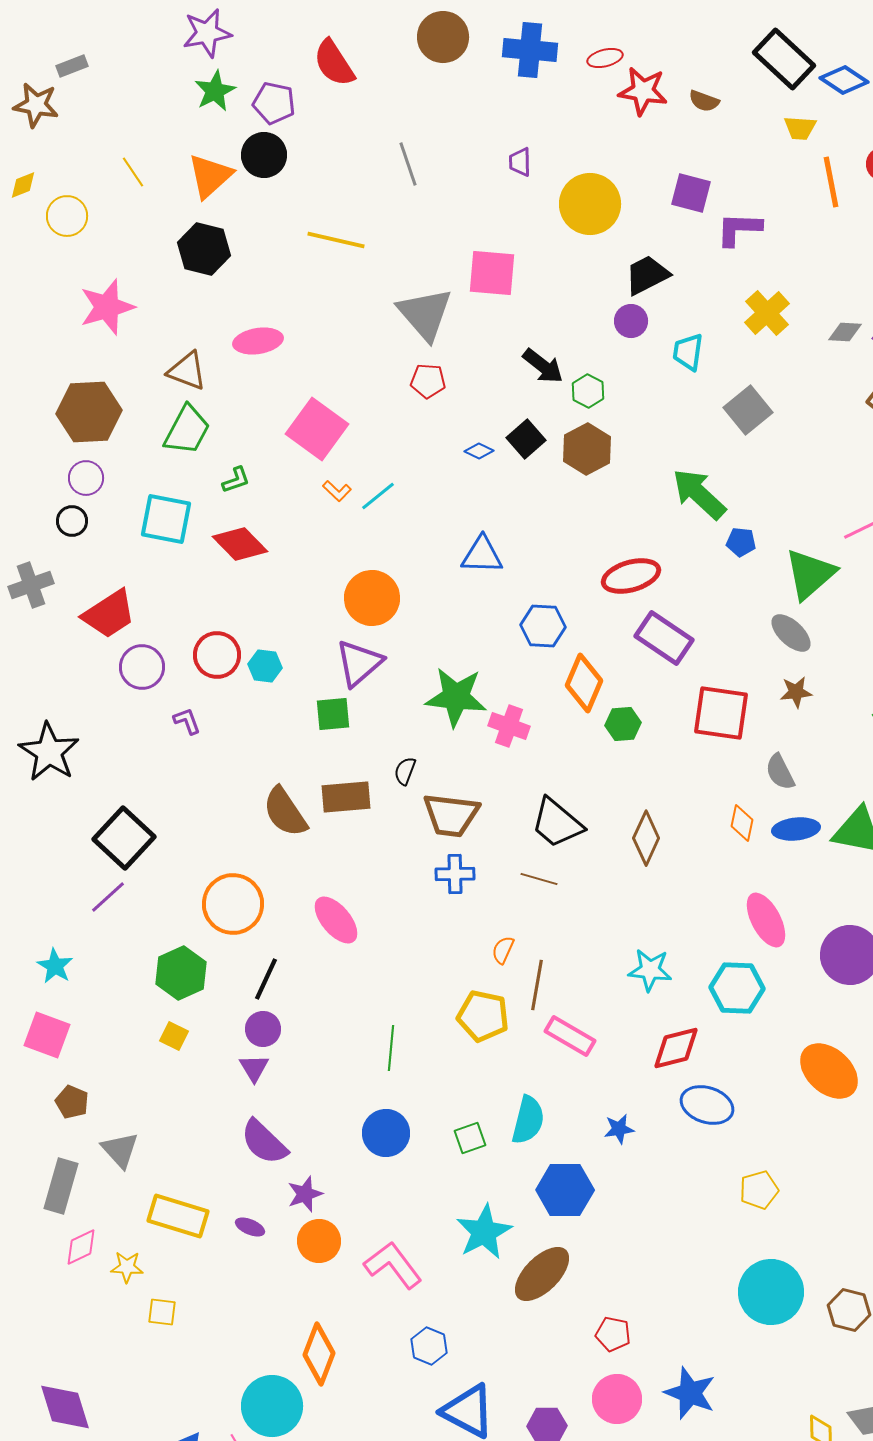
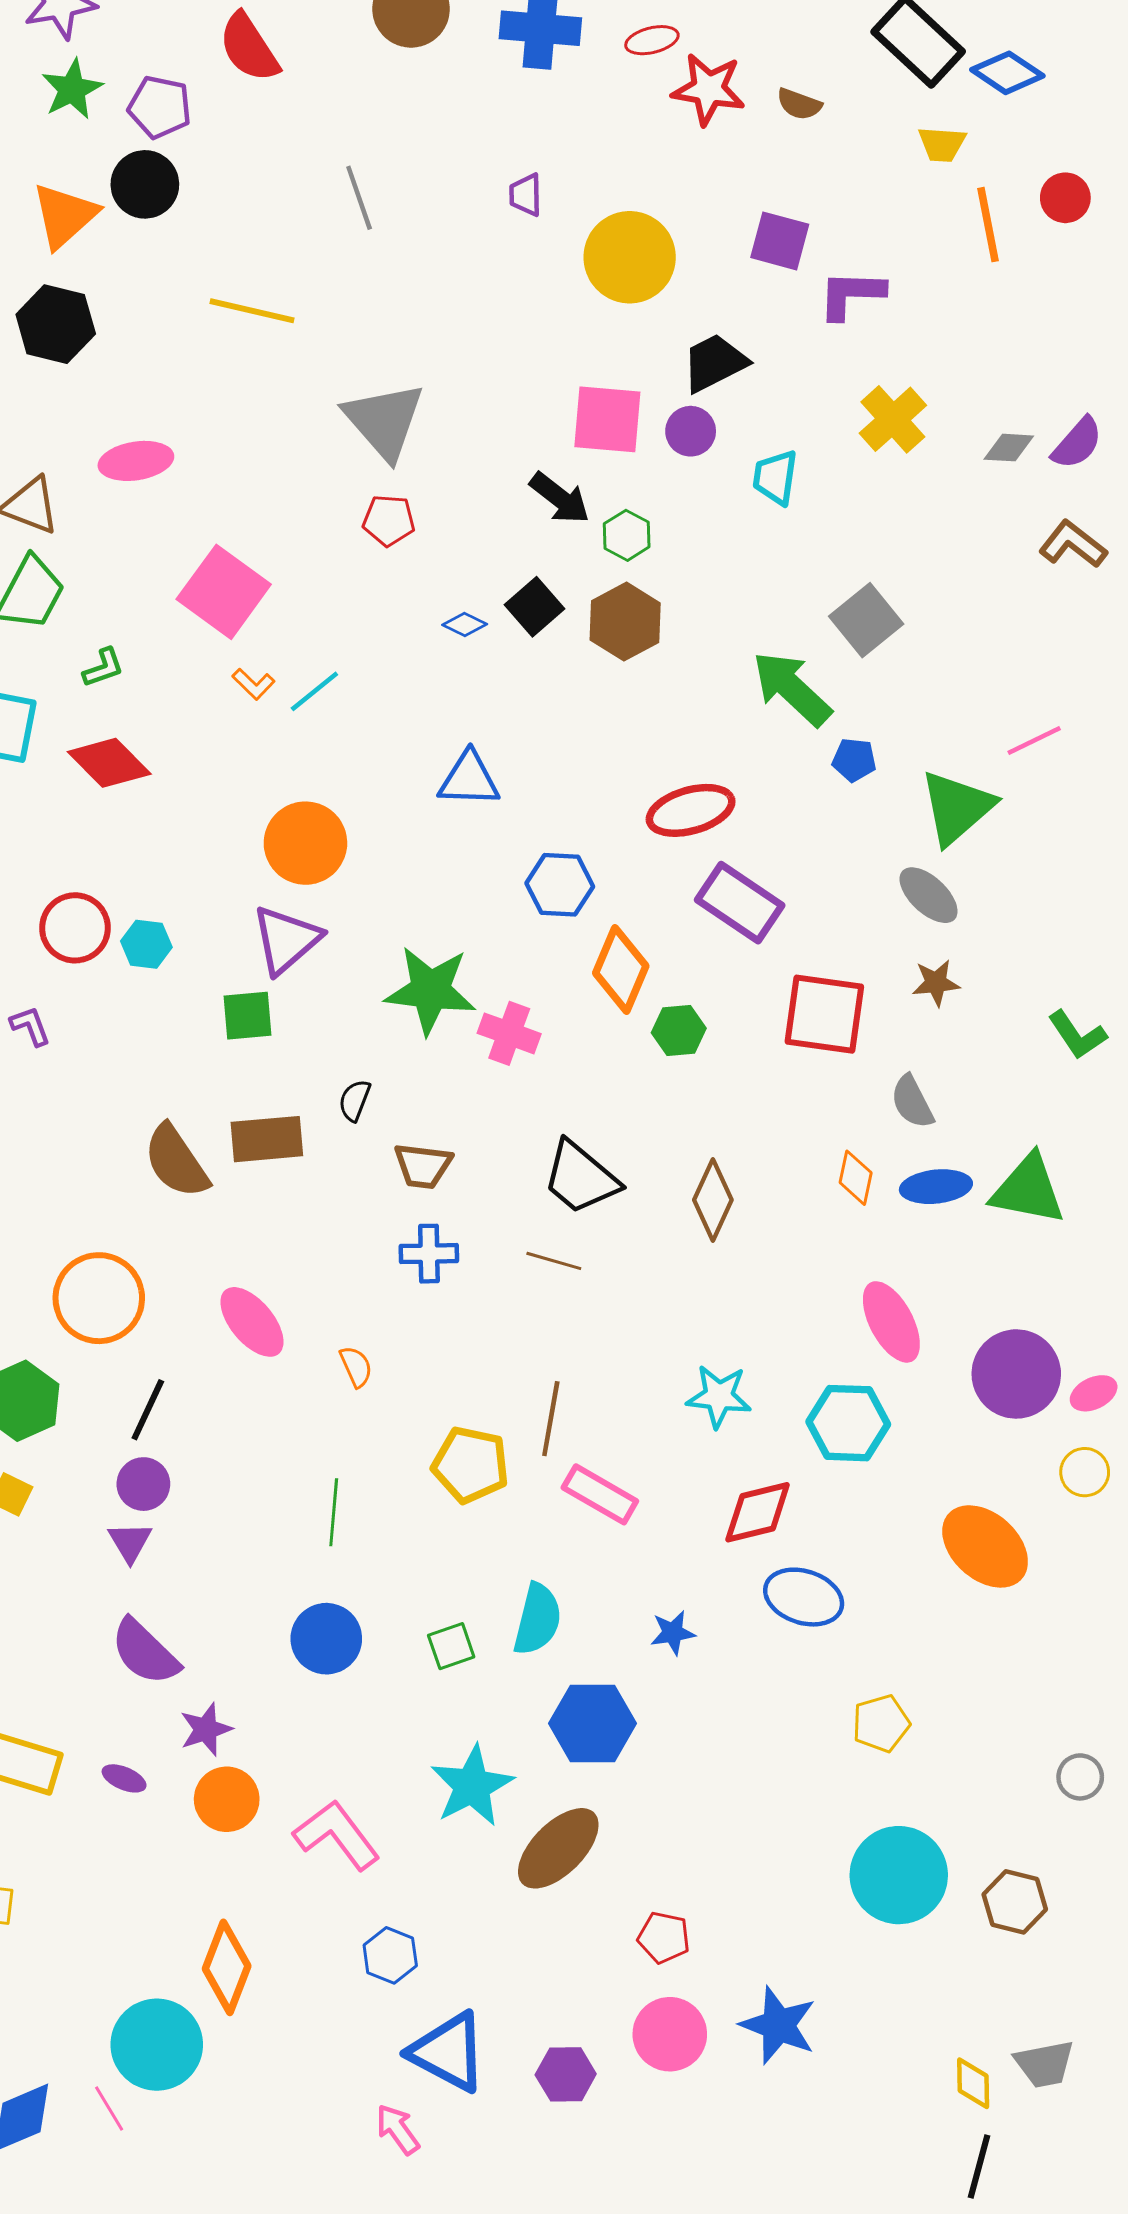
pink square: (492, 273) -> (607, 419), moved
gray square: (748, 410) -> (866, 620), moved
brown trapezoid: (451, 815) -> (423, 1166), size x0.7
orange semicircle: (503, 950) -> (356, 1367), moved, turned 132

